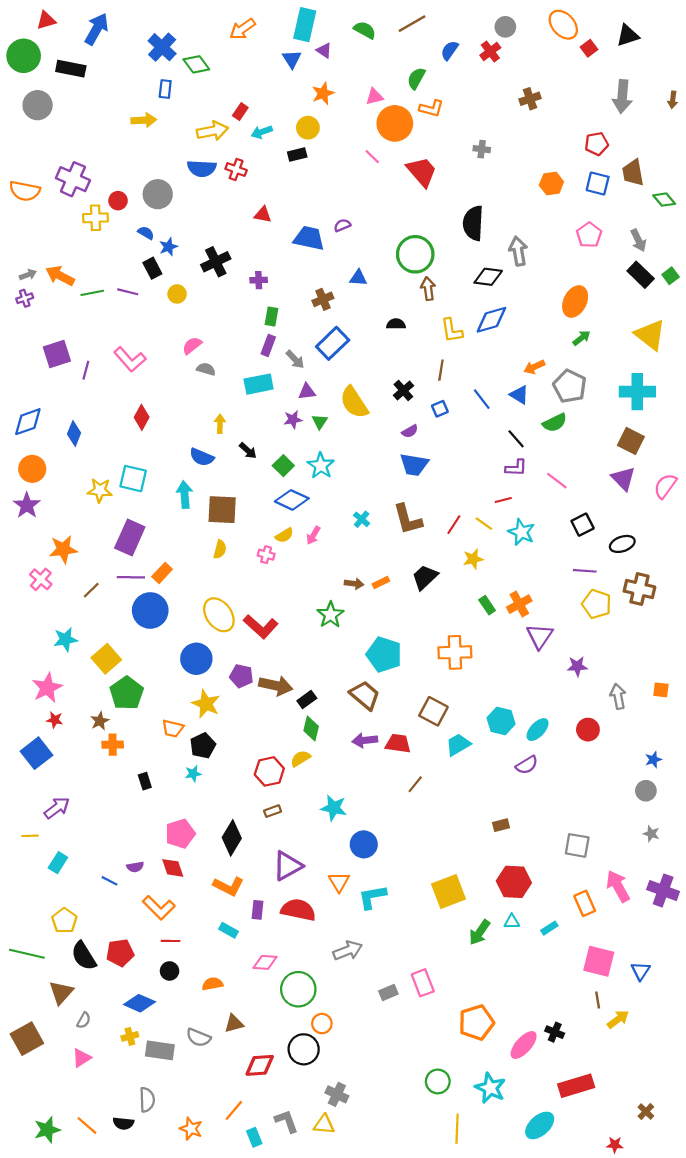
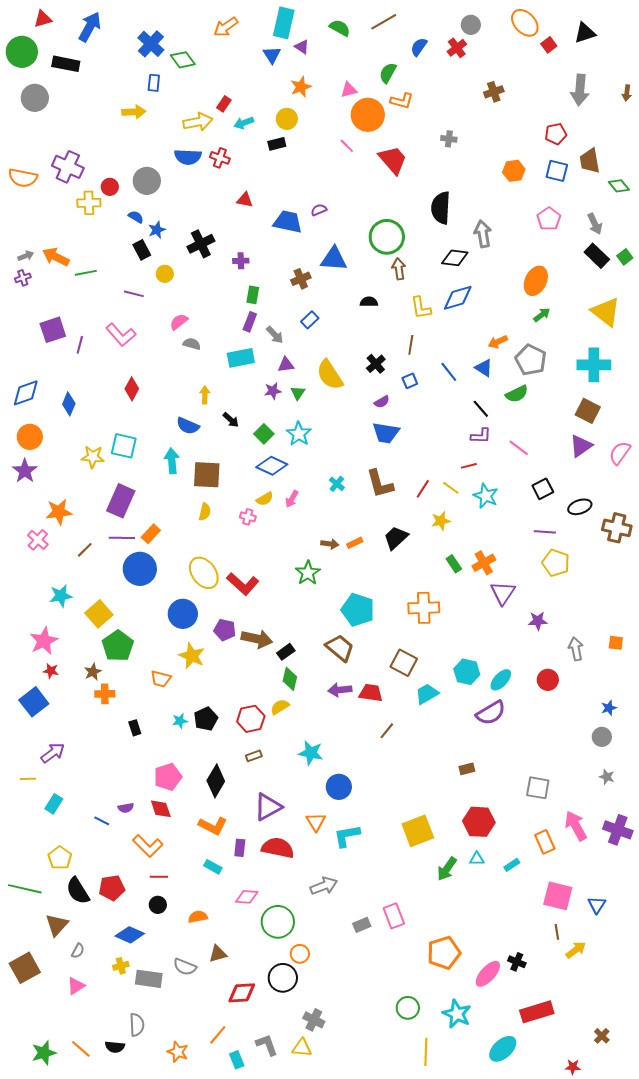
blue triangle: (358, 278) -> (334, 259), size x1.6
purple line: (128, 292) -> (134, 294), moved
blue rectangle: (333, 343) -> (310, 320), size x0.6
purple triangle: (623, 479) -> (581, 446), turned 40
brown cross: (639, 589) -> (617, 528), moved
black pentagon: (203, 746) -> (206, 719), moved
purple semicircle: (527, 765) -> (491, 713), size x1.4

